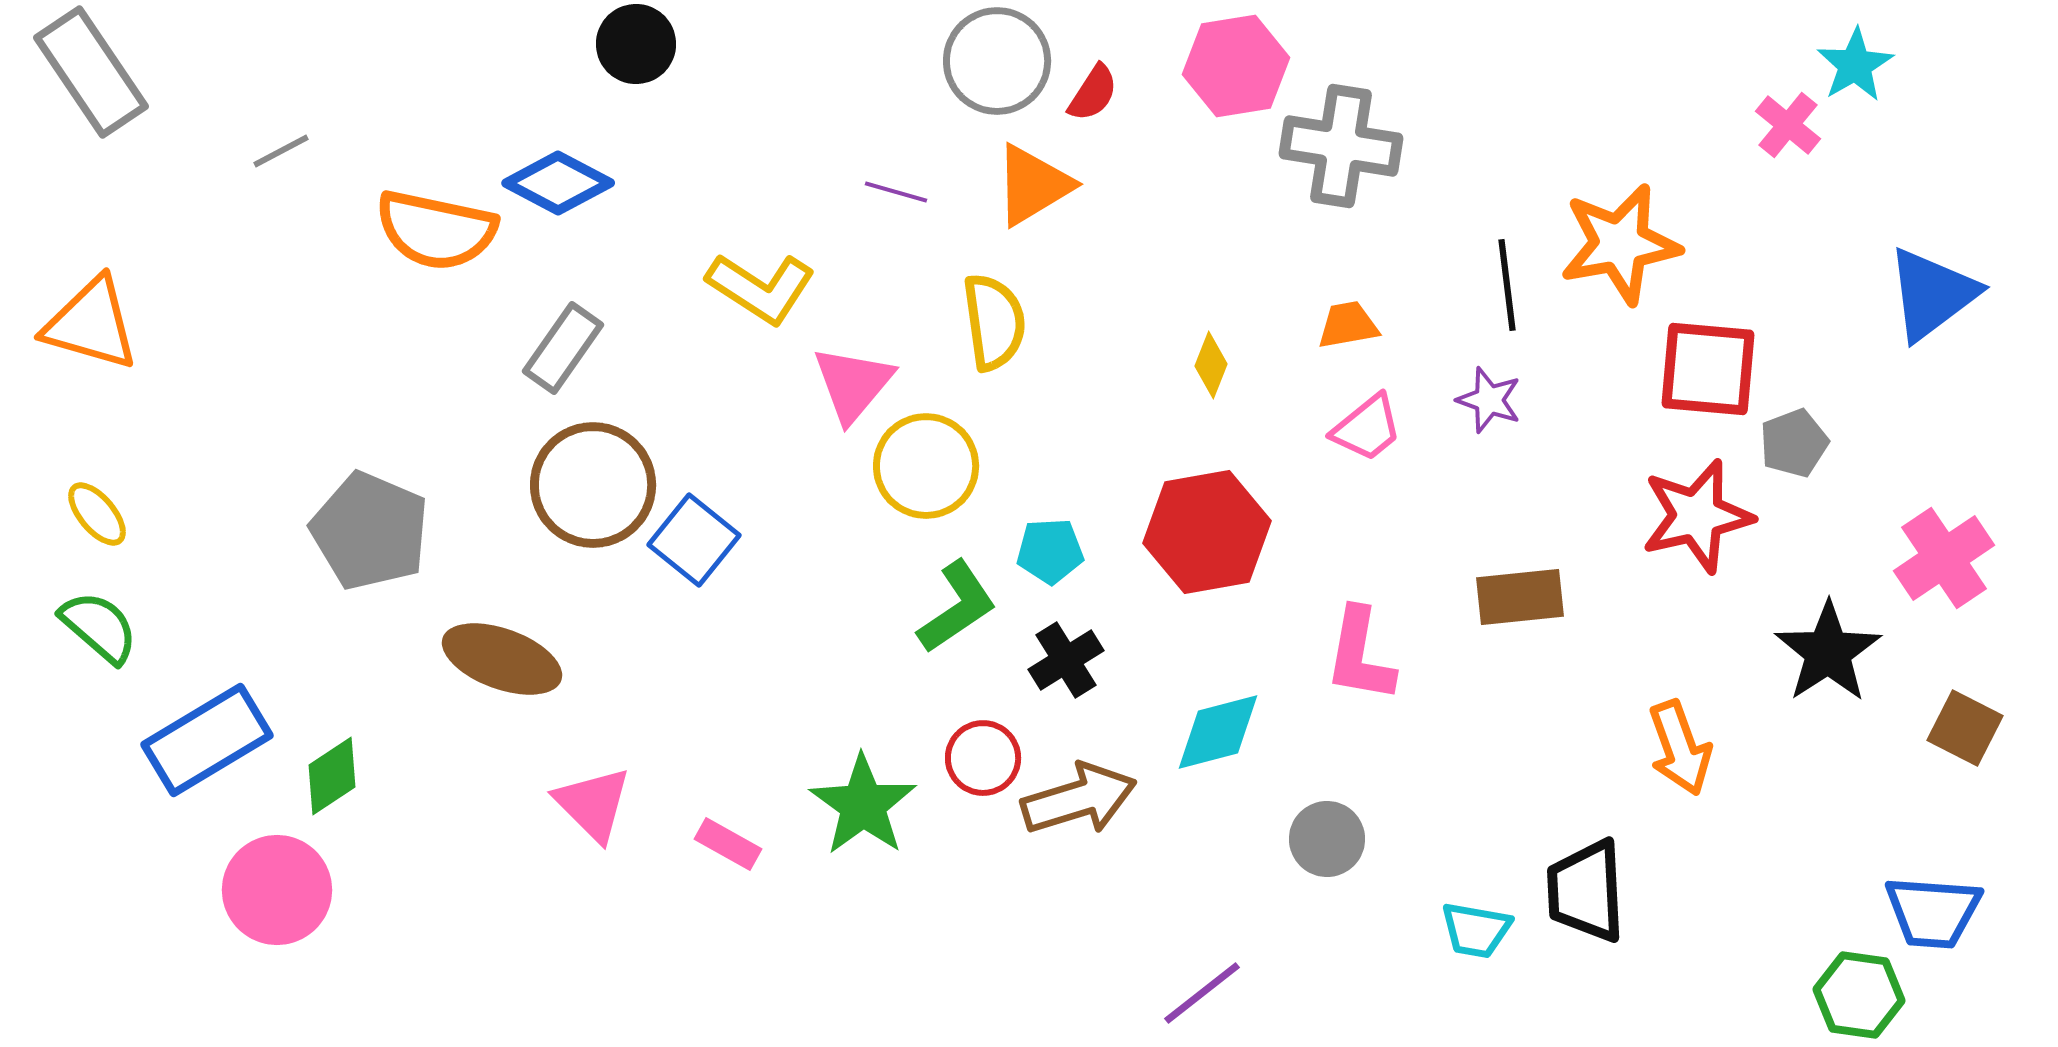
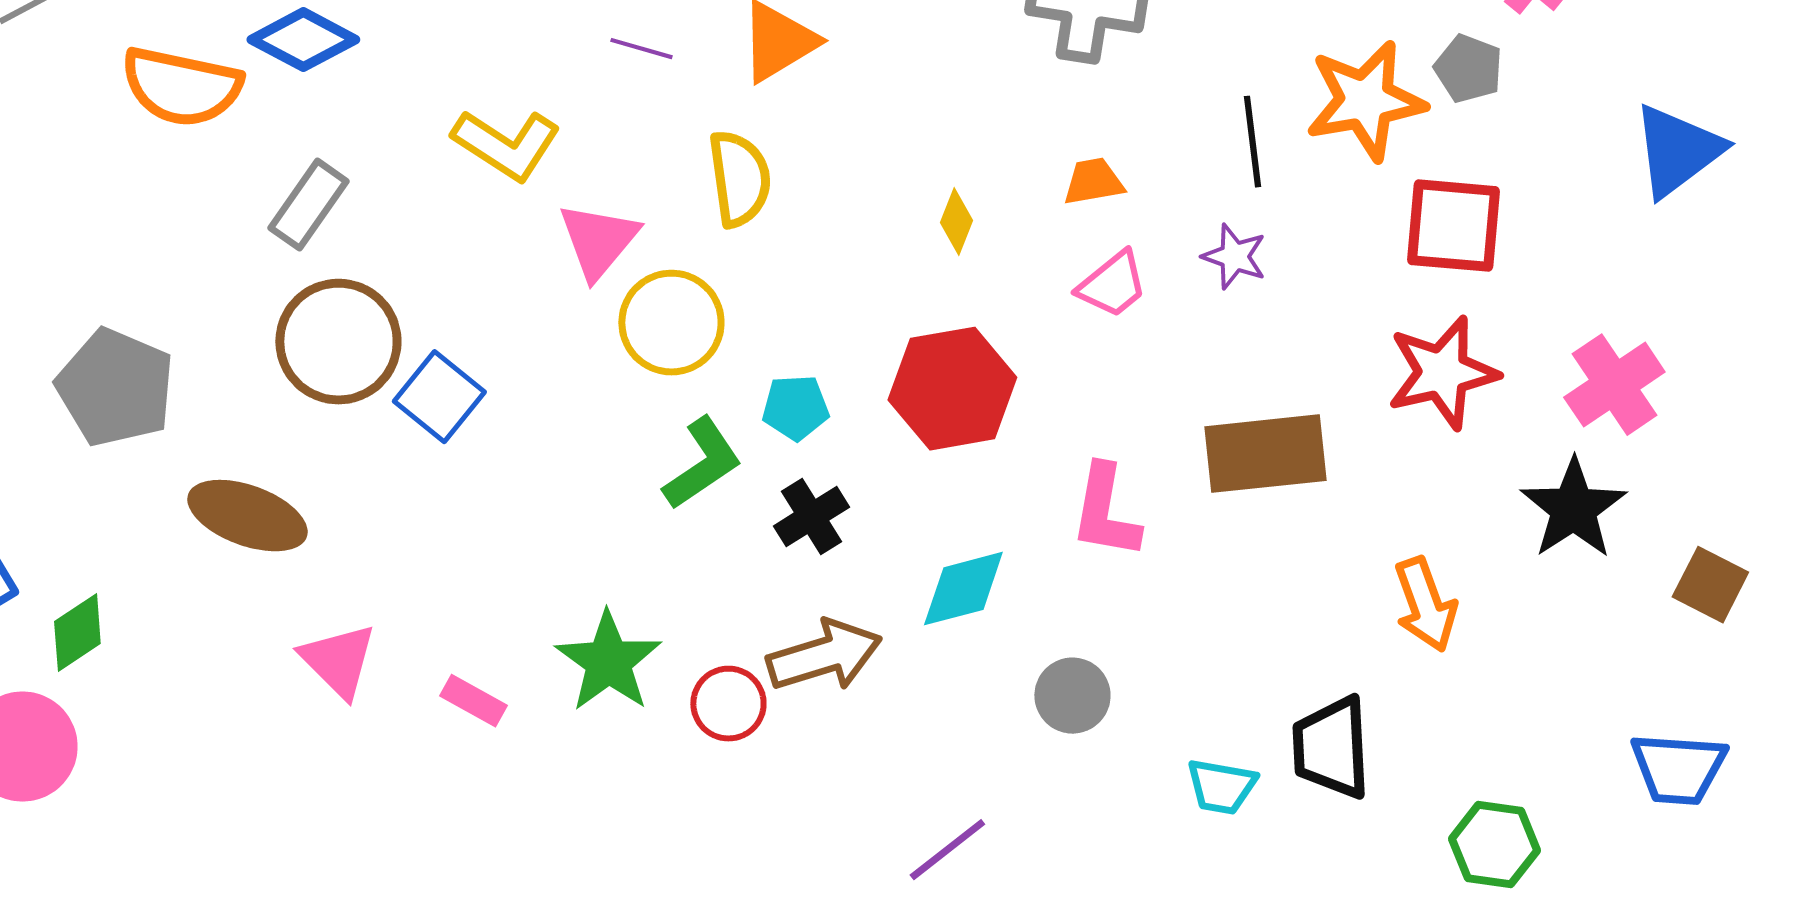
gray pentagon: (1794, 443) -> (1468, 69), moved, turned -30
pink cross: (1944, 558) -> (1614, 385), moved
brown rectangle: (1520, 597) -> (1265, 454), size x1.4
red circle: (983, 758) -> (728, 704), moved
green hexagon: (1859, 995) -> (1494, 845), moved

